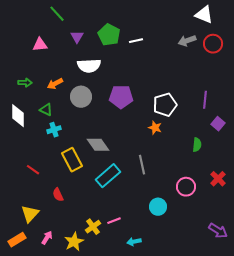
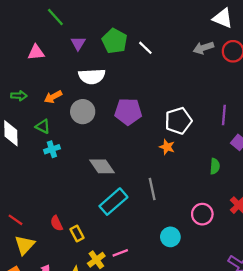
white line: (136, 41) -> (145, 48), turned 56
yellow rectangle: (72, 160) -> (77, 233), moved, size x0.6
red line: (33, 170) -> (15, 220), moved

